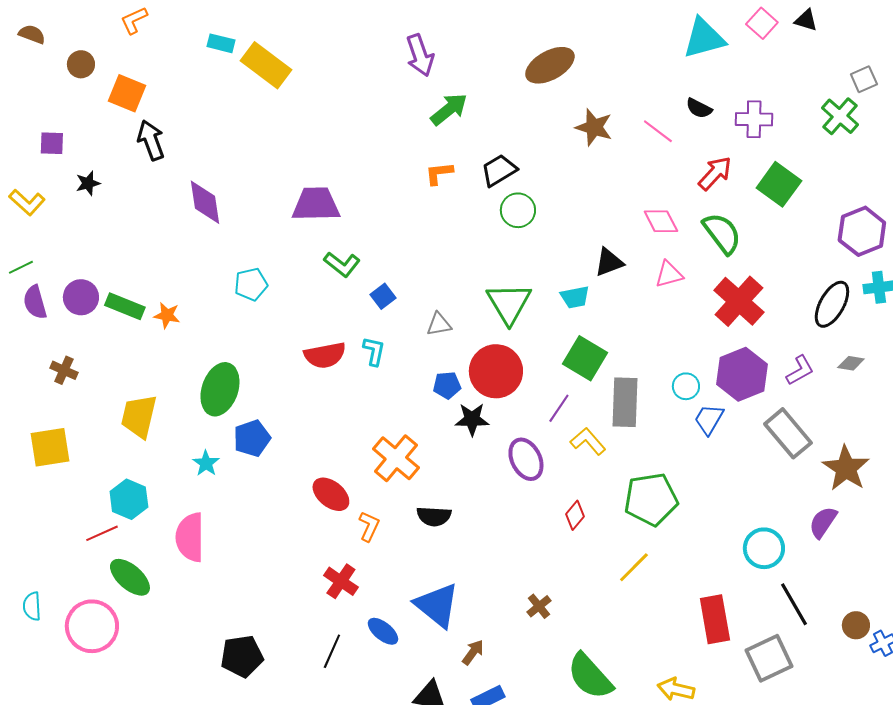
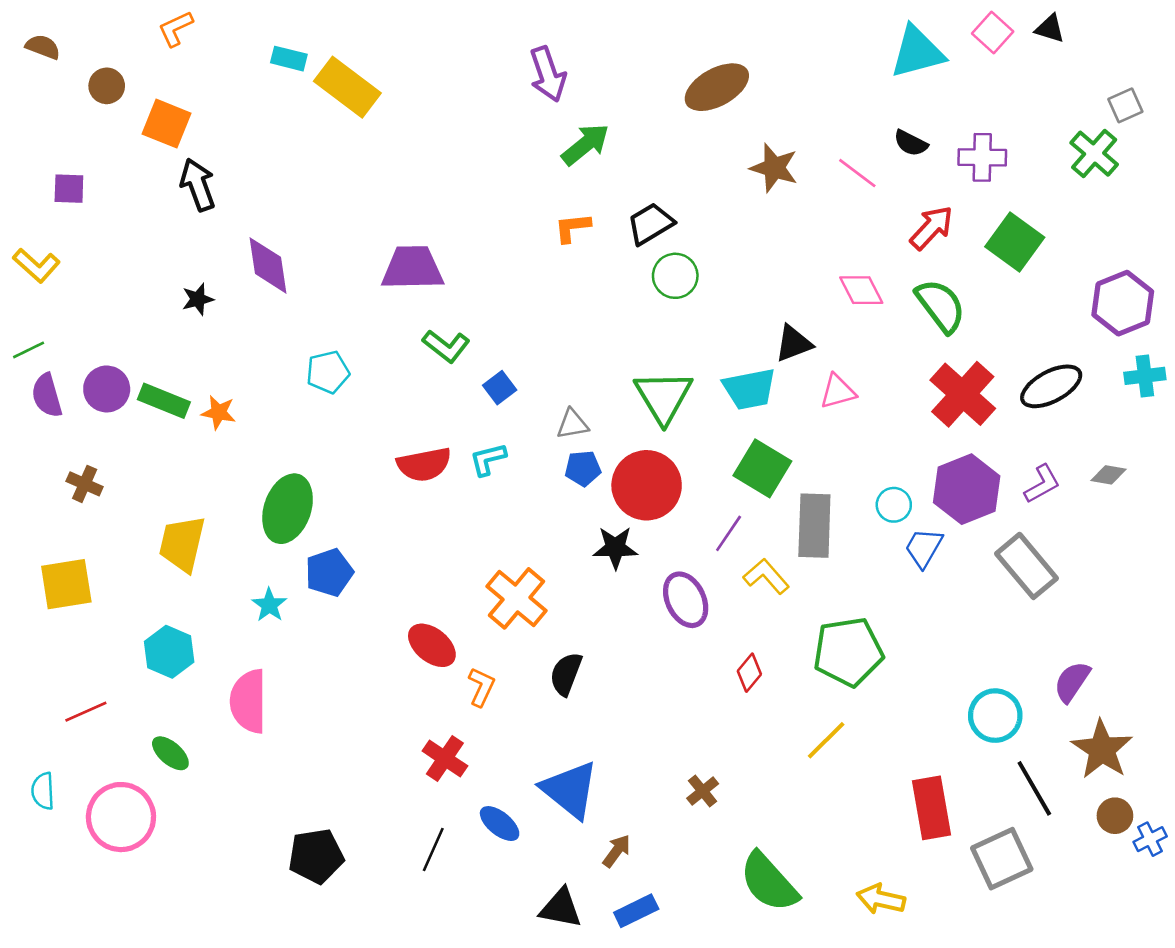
black star: (88, 183) -> (198, 299), moved
pink triangle: (669, 274) -> (838, 392), moved
cyan trapezoid: (575, 297) -> (749, 389), size x1.4
black ellipse: (832, 304) -> (1051, 386), moved, turned 33
cyan L-shape: (374, 351) -> (488, 459), turned -116
blue pentagon: (447, 385) -> (583, 468), moved
brown star: (846, 468) -> (1102, 749), moved
black semicircle: (434, 516) -> (566, 674), turned 108
red line: (102, 533) -> (86, 712), moved
green ellipse: (130, 577) -> (170, 753), size x0.7

